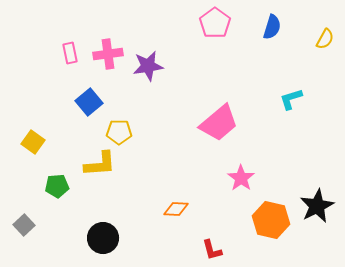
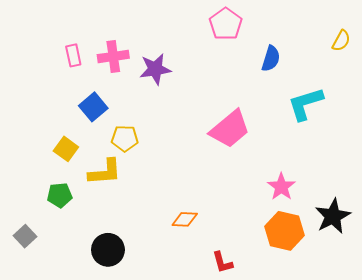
blue semicircle: (272, 27) -> (271, 59), moved
cyan L-shape: (291, 99) -> (305, 104), size x1.5
yellow square: (33, 142) -> (66, 149), moved
pink star: (241, 178) -> (281, 187), moved

